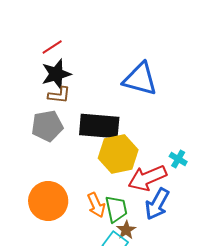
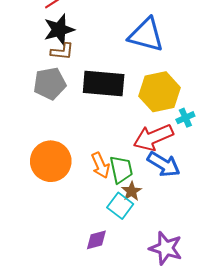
yellow hexagon: (118, 154) -> (160, 92), moved
cyan cross: (178, 159) -> (185, 118), turned 36
blue arrow: (157, 204) -> (164, 164), turned -88

